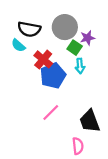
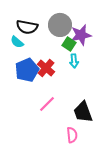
purple star: (88, 38) -> (81, 35), size x1.5
red cross: (43, 59) -> (46, 68), moved
blue pentagon: (53, 76) -> (27, 70), moved

